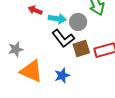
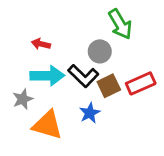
cyan arrow: (57, 19) -> (47, 76), moved, size x1.4
blue star: (62, 76) -> (90, 113), moved

